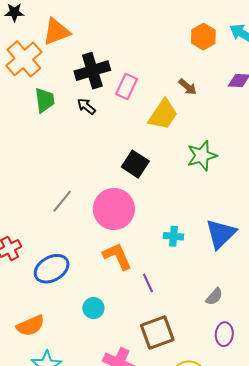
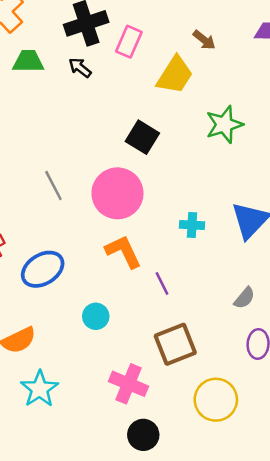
green trapezoid: (45, 100) -> (28, 61), turned -80
gray line: (62, 201) -> (53, 185), turned -65

